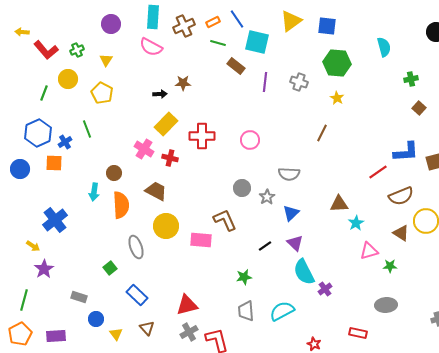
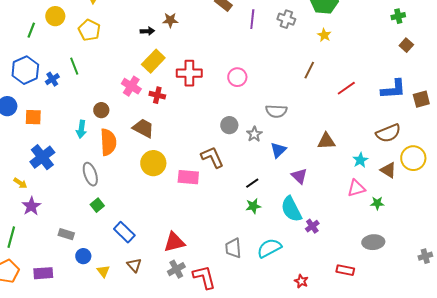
orange square: (54, 163) -> (33, 117), moved
red line: (378, 172) -> (346, 88), moved
cyan star: (356, 223) -> (360, 160), moved
purple triangle: (295, 243) -> (299, 176), moved
gray ellipse: (136, 247) -> (90, 174), moved
green star: (244, 277) -> (253, 206), moved

